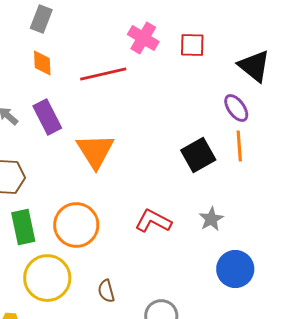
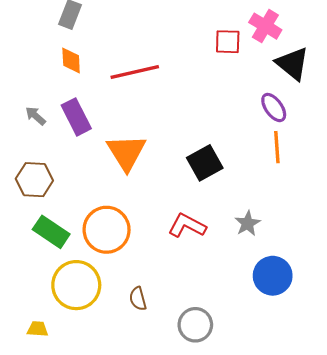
pink cross: (143, 38) -> (265, 26), moved
black square: (198, 155) -> (205, 163), moved
green rectangle: (23, 227) -> (51, 232), turned -44

